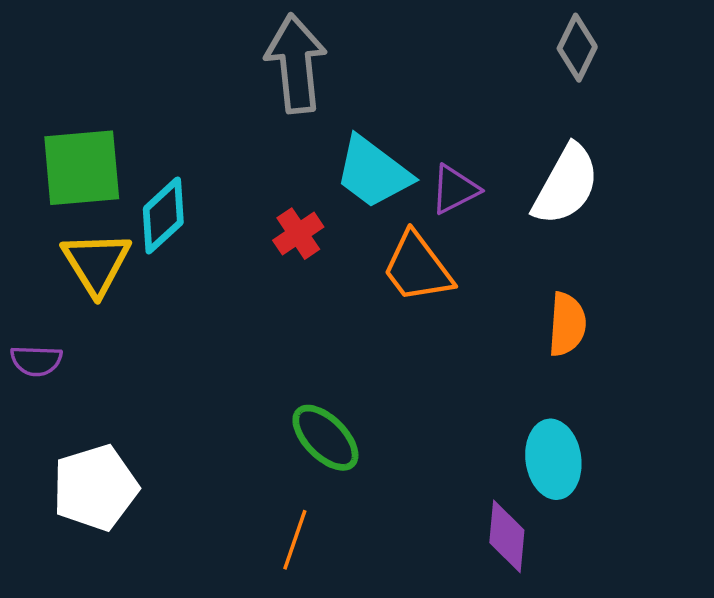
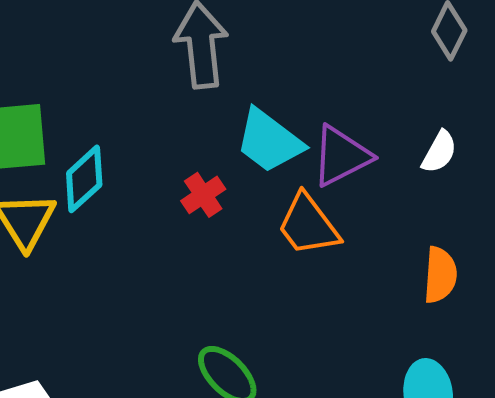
white semicircle: (566, 185) -> (439, 152), size x0.6
purple triangle: (455, 189) -> (341, 156), size x1.4

